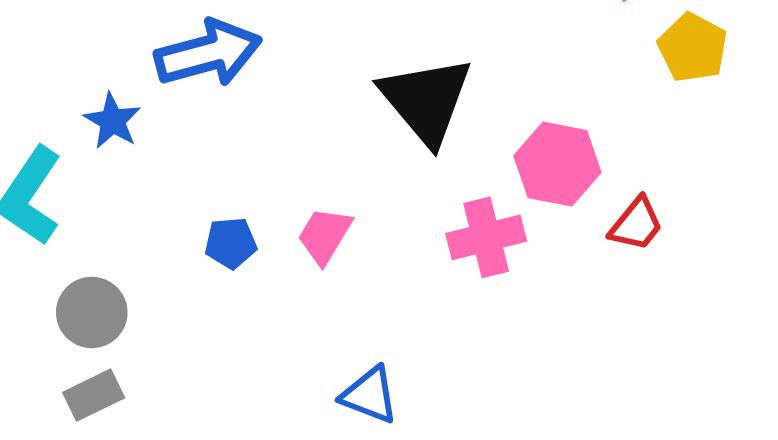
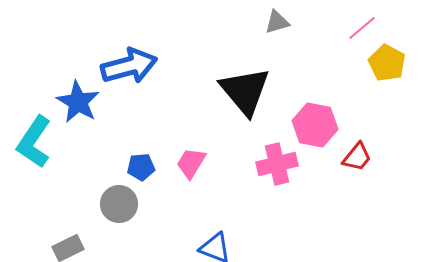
blue star: (112, 121) -> (78, 102), size x1.4
gray circle: (92, 312) -> (119, 204), moved

